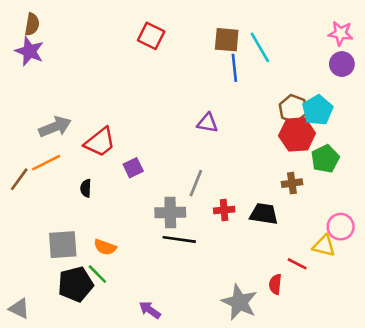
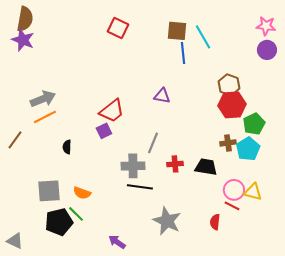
brown semicircle: (32, 24) -> (25, 19), size x1.4
cyan pentagon: (318, 110) -> (248, 149), moved
red trapezoid: (100, 142) -> (112, 111), moved
orange line: (46, 163) -> (45, 117), moved
pink circle: (341, 227) -> (234, 190), moved
gray star: (239, 302) -> (167, 221), moved

